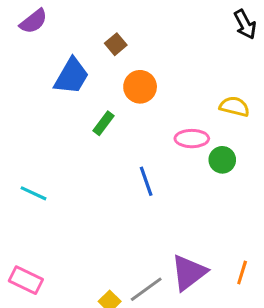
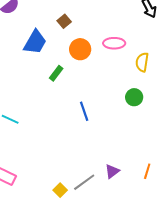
yellow semicircle: (234, 107) -> (142, 62), turned -96
pink ellipse: (192, 139) -> (114, 43), moved
purple triangle: (189, 273) -> (112, 171), size x0.6

